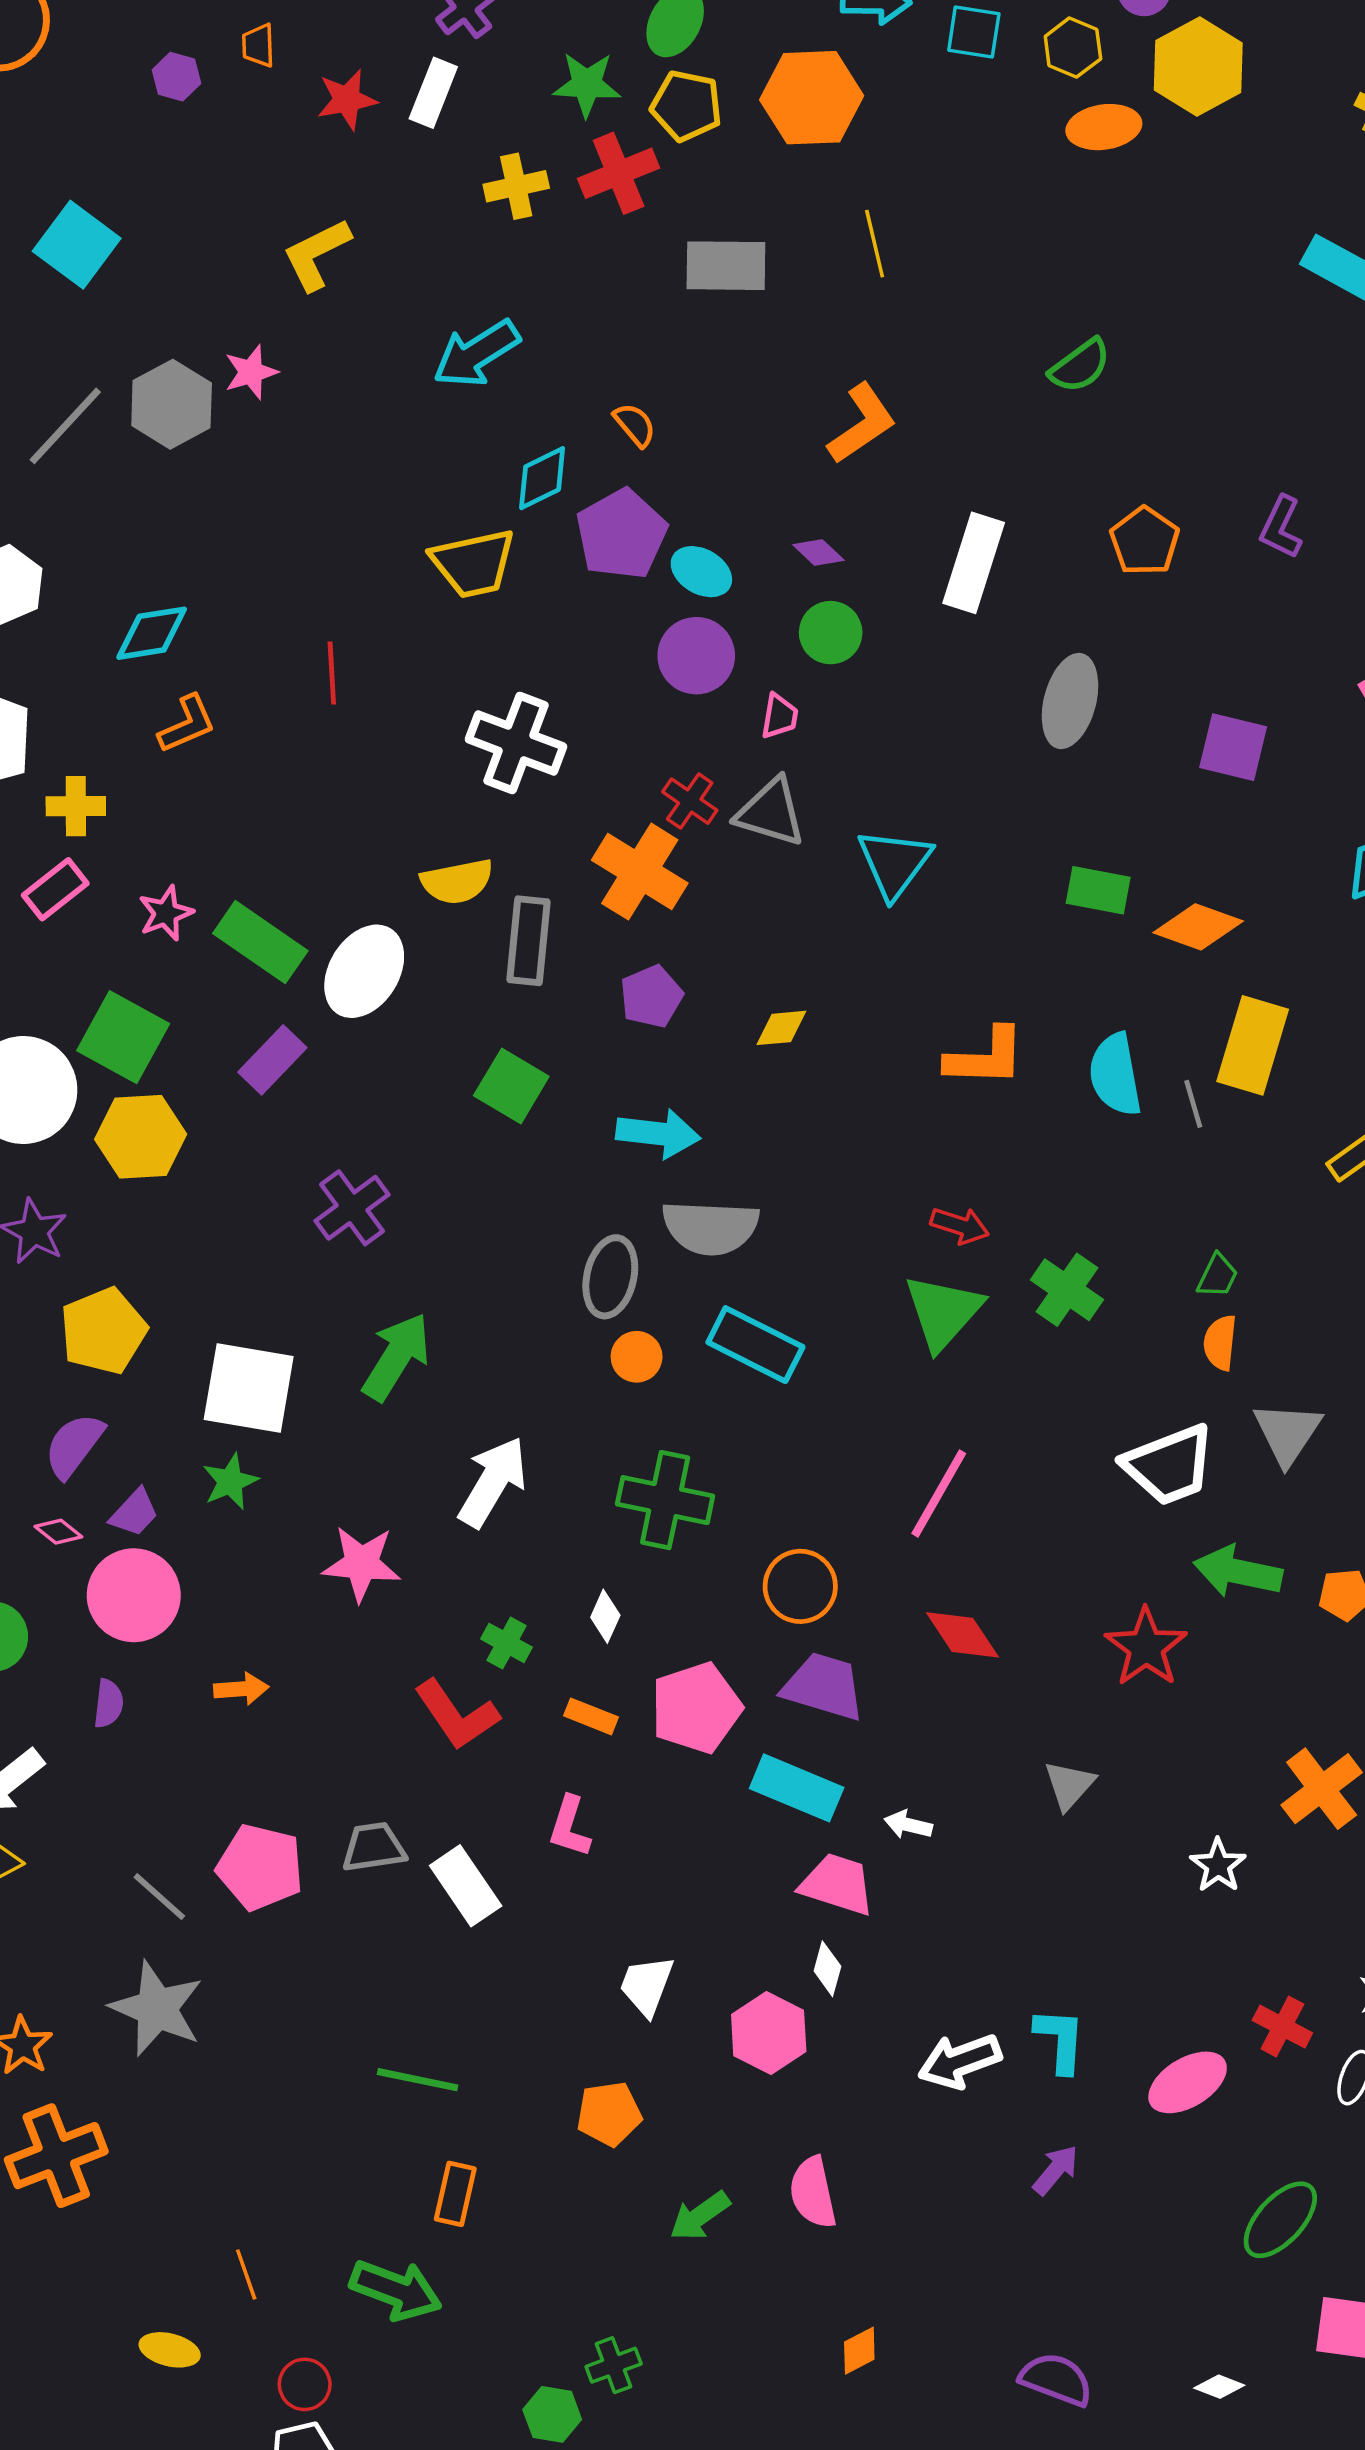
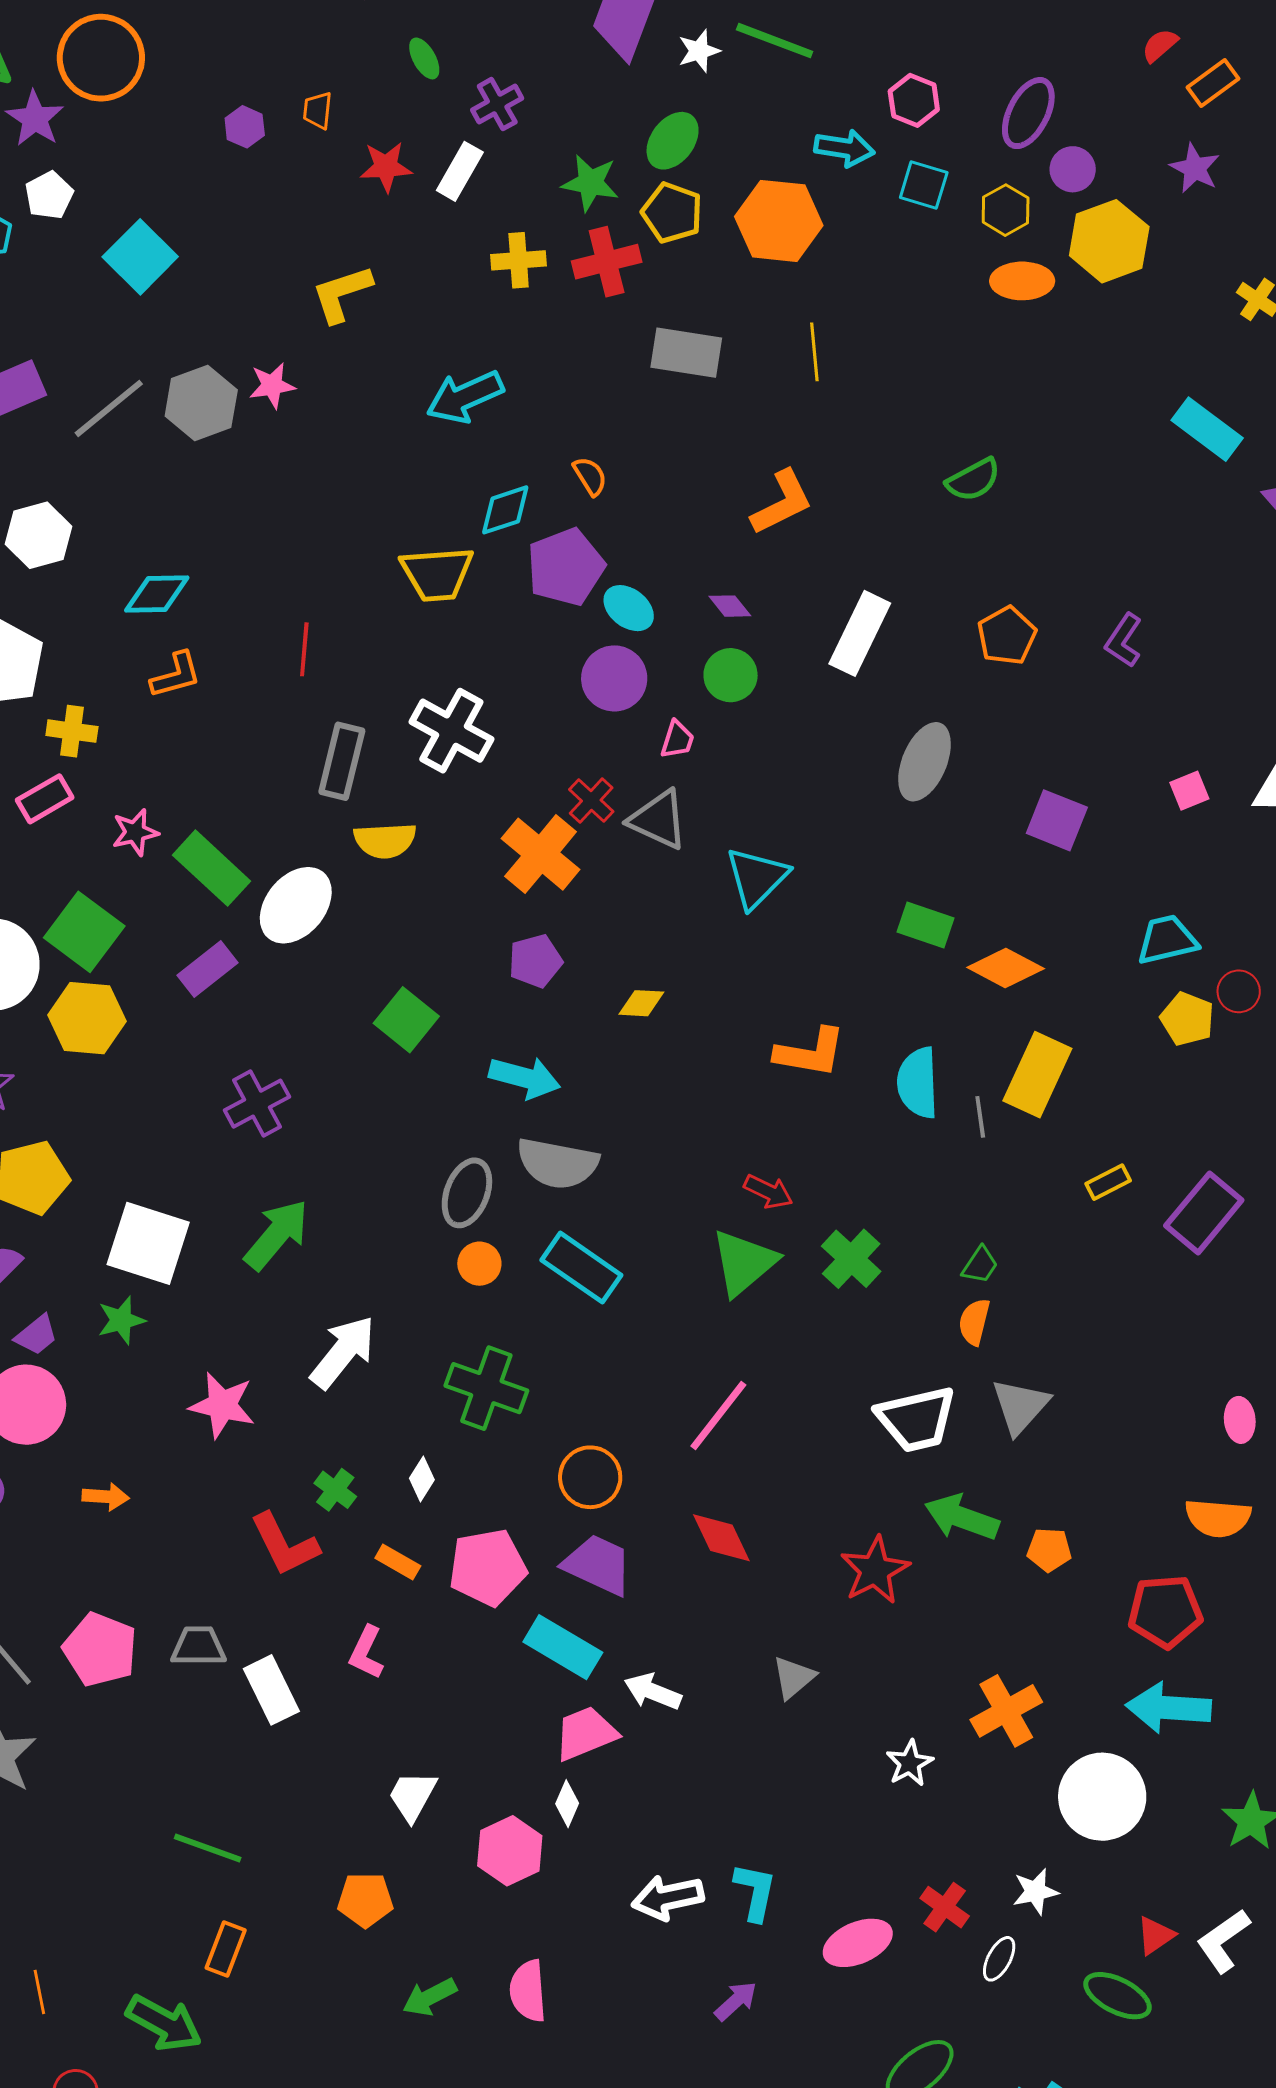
gray rectangle: (528, 941) -> (342, 761), moved
white arrow: (908, 1825) -> (653, 1692), size x1.4
pink trapezoid: (837, 1884) -> (586, 1733), turned -48

